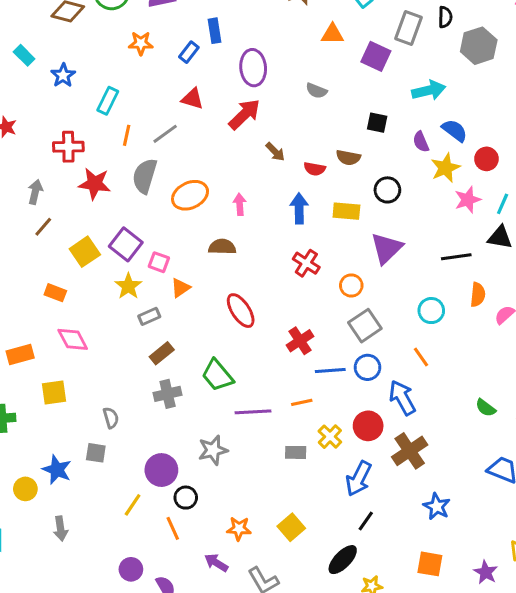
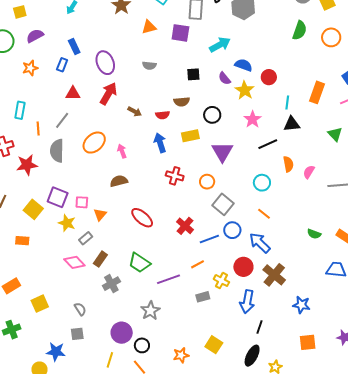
orange ellipse: (190, 195) -> (94, 143), moved
pink star: (468, 200) -> (253, 119), moved
pink diamond: (73, 339) -> (74, 262), moved

